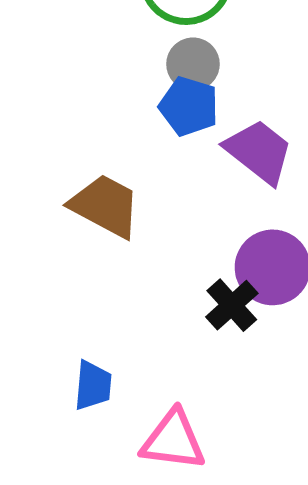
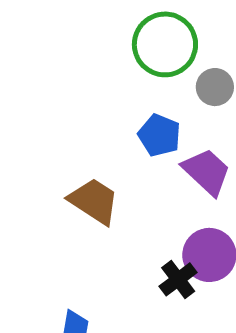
gray circle: (193, 64) -> (215, 87), moved

